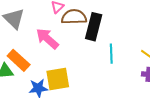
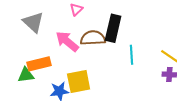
brown semicircle: (74, 17) -> (93, 38), moved
orange rectangle: (19, 60) -> (39, 64), turned -55

